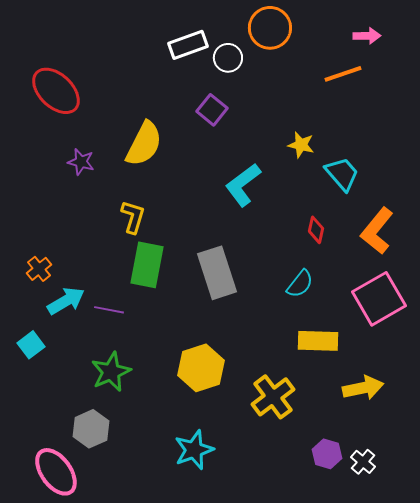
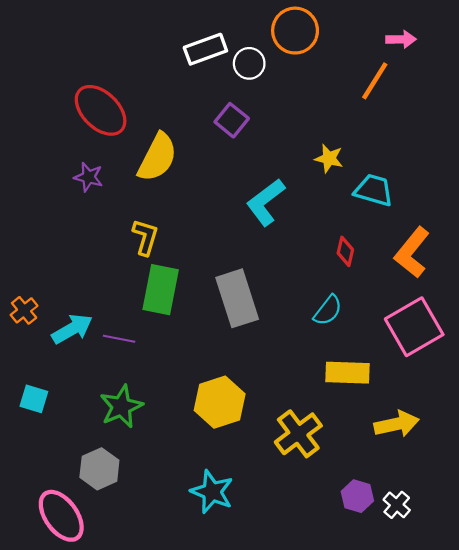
orange line: (343, 74) -> (375, 81), turned -39
red ellipse: (56, 91) -> (101, 110), moved
cyan trapezoid: (342, 174) -> (374, 190), turned -33
orange cross: (39, 269) -> (24, 310), moved
cyan square: (31, 345) -> (34, 399), moved, turned -36
cyan star: (194, 450) -> (212, 492), turned -30

